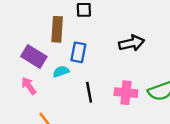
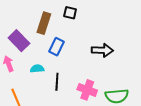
cyan semicircle: (61, 71) -> (37, 69), moved

